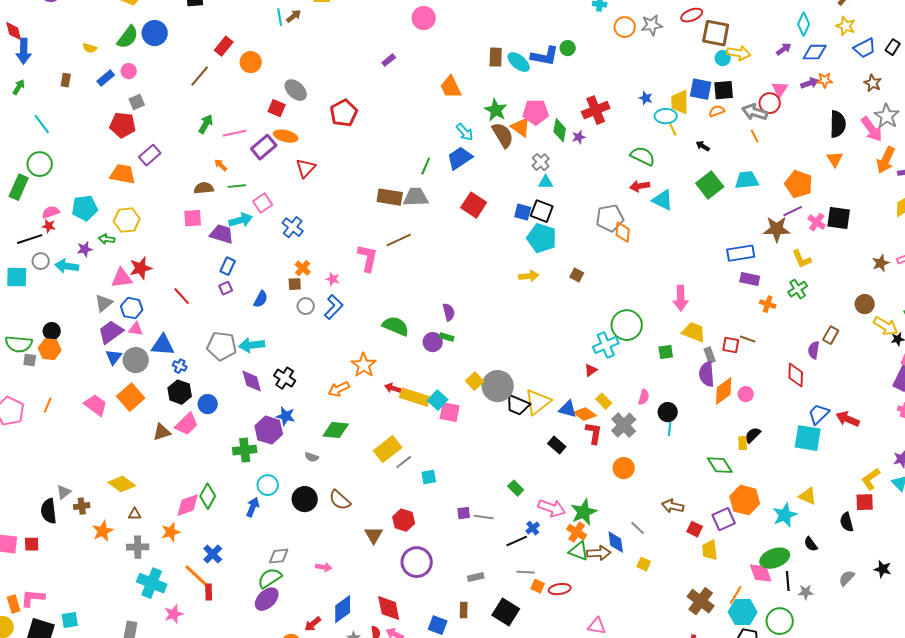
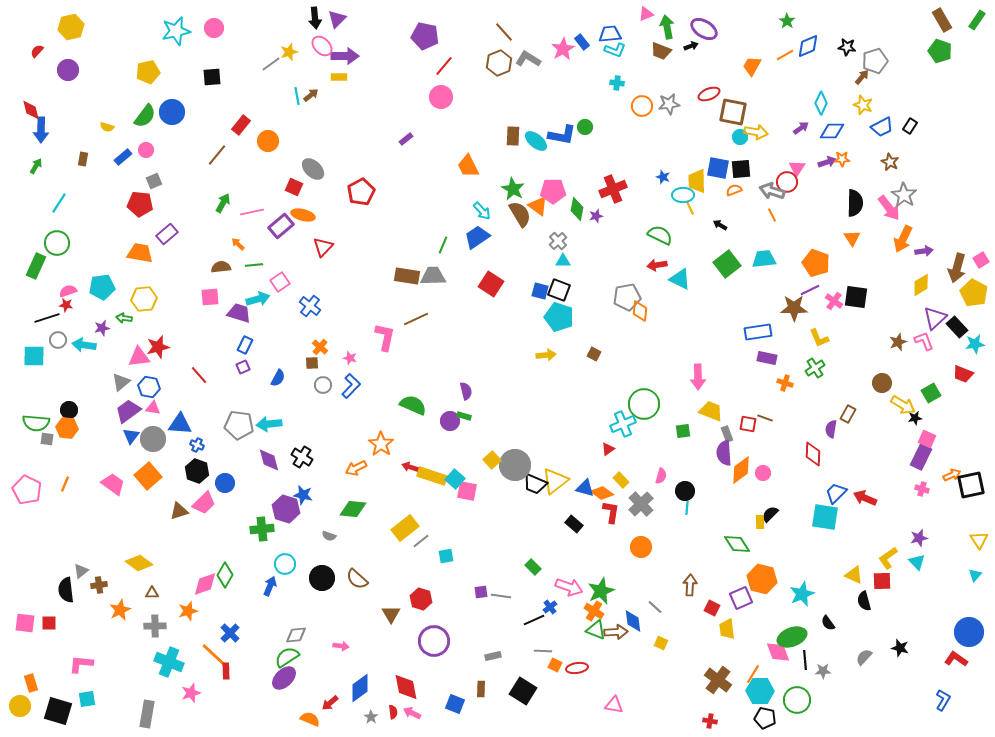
cyan line: (42, 124) -> (59, 203), turned 70
yellow triangle: (808, 496) -> (854, 575), moved
brown arrow: (673, 506) -> (690, 585), turned 80
pink L-shape: (33, 598) -> (81, 664), moved

